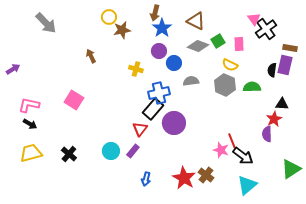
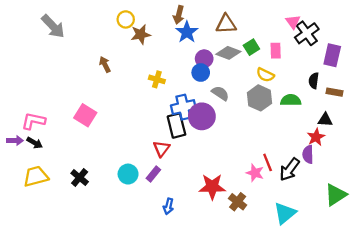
brown triangle: (196, 21) -> (226, 24), turned -30
brown rectangle: (290, 48) -> (334, 92), moved
purple circle: (159, 51) -> (204, 59), moved
purple rectangle: (285, 65) -> (332, 55), moved
purple arrow: (13, 69) -> (15, 141), moved, turned 32
gray semicircle: (191, 81) -> (220, 93), turned 42
black rectangle: (153, 109) -> (176, 126), turned -55
purple circle: (174, 123) -> (202, 116), moved
black arrow: (243, 156) -> (289, 169), moved, turned 90
red star: (184, 178) -> (212, 187), moved, turned -30

